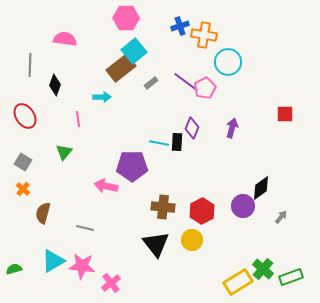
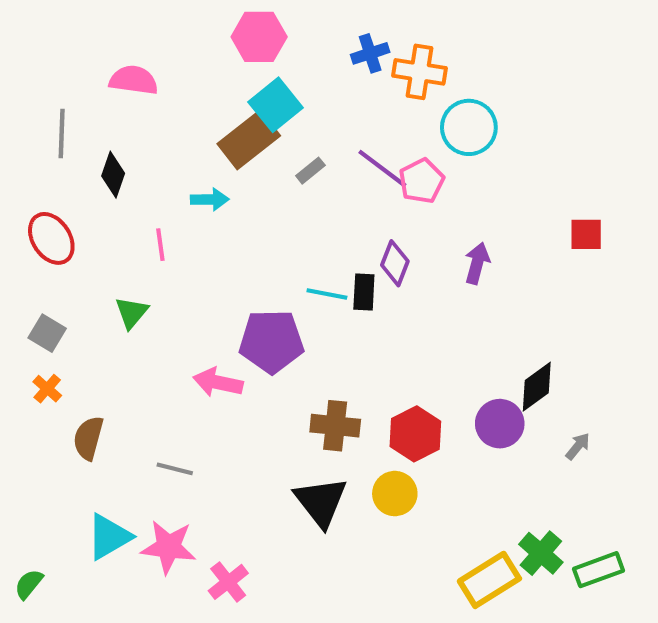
green semicircle: (14, 269) -> (29, 584), moved, turned -35

